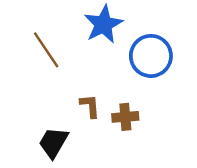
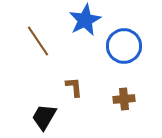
brown cross: (125, 117) -> (124, 99), moved

